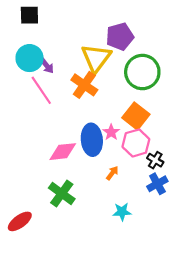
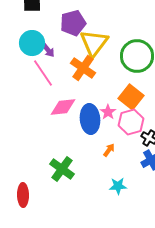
purple pentagon: (120, 37) -> (73, 23), moved
pink diamond: (63, 152) -> (63, 107), moved
red ellipse: (20, 221) -> (23, 195), turned -55

